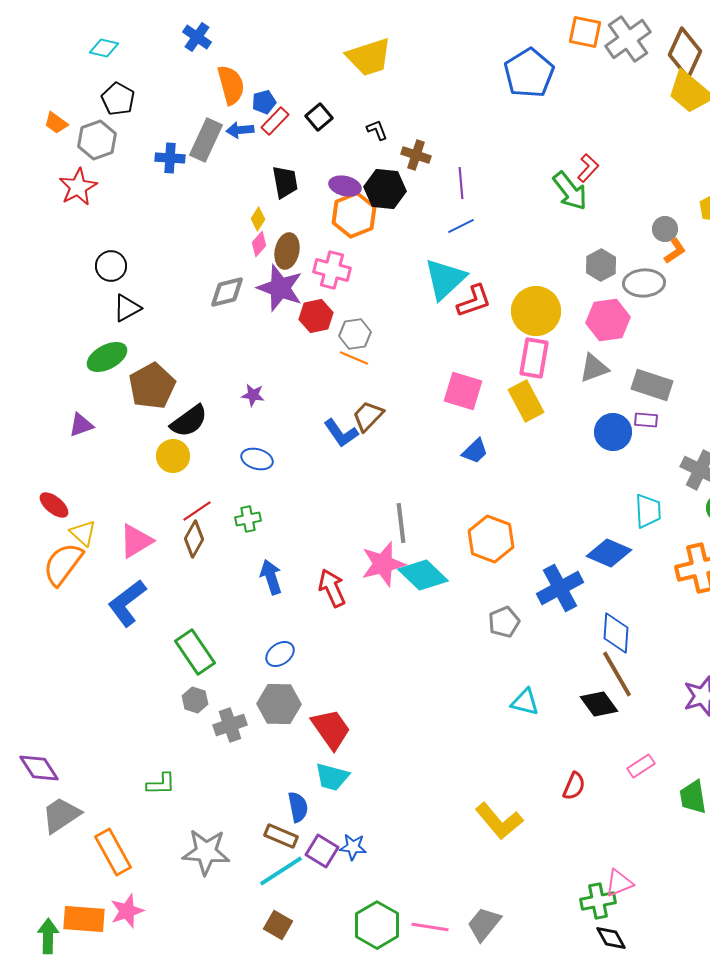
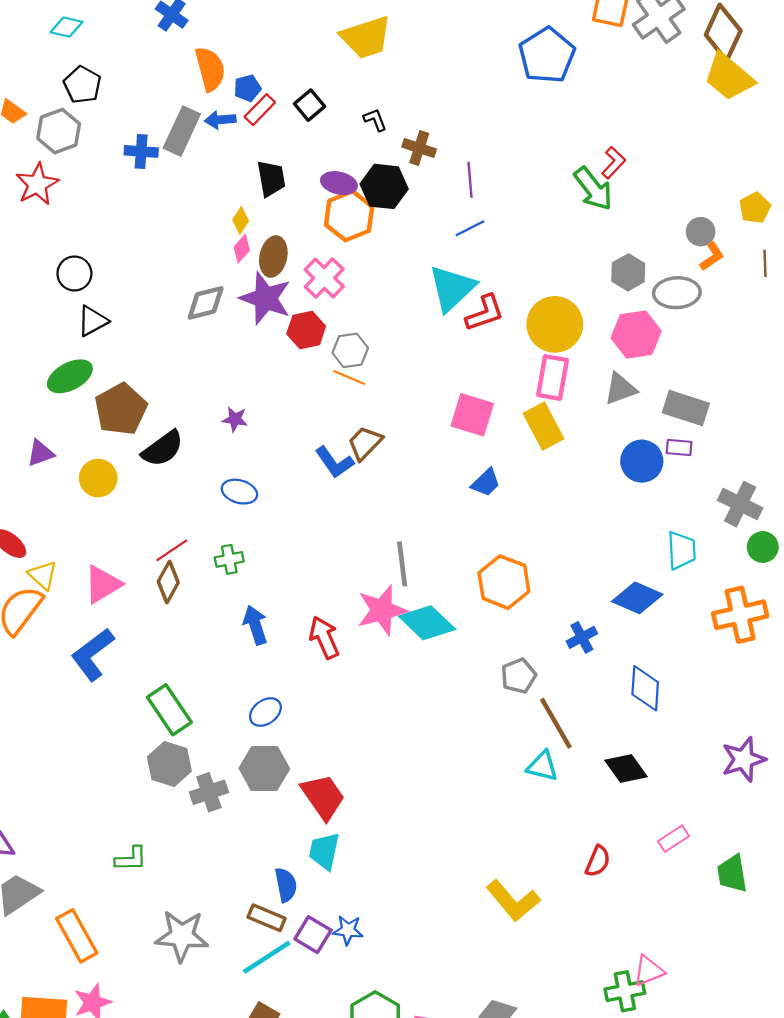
pink cross: (332, 270) -> (324, 278), turned 30
yellow circle: (173, 456) -> (98, 478), moved
blue cross: (560, 588) -> (582, 637), size x0.6
brown line: (617, 674) -> (556, 723), moved
gray hexagon: (195, 700) -> (169, 764), size x1.5
cyan trapezoid: (332, 777) -> (324, 851), turned 87

